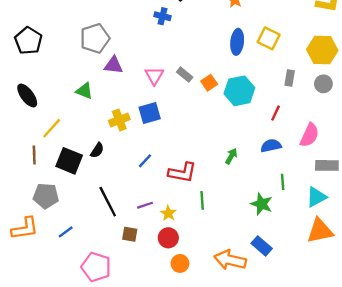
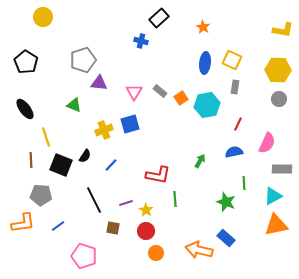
gray rectangle: (290, 78) -> (235, 87), moved
yellow line: (52, 128) -> (46, 137), turned -60
blue line: (145, 161) -> (111, 165), moved

